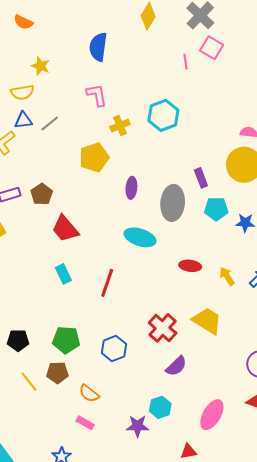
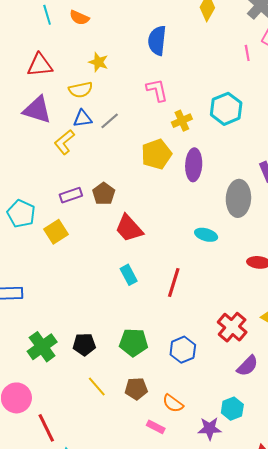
purple ellipse: (131, 188) -> (194, 165), moved, size x1.4
cyan ellipse: (140, 237) -> (206, 235), size x0.7
brown pentagon: (57, 373) -> (136, 389), moved
orange semicircle: (89, 393) -> (173, 403), moved

